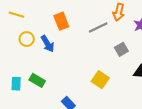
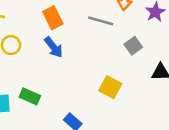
gray line: (98, 27) -> (101, 21), turned 48
blue arrow: (48, 44) -> (54, 47), moved

